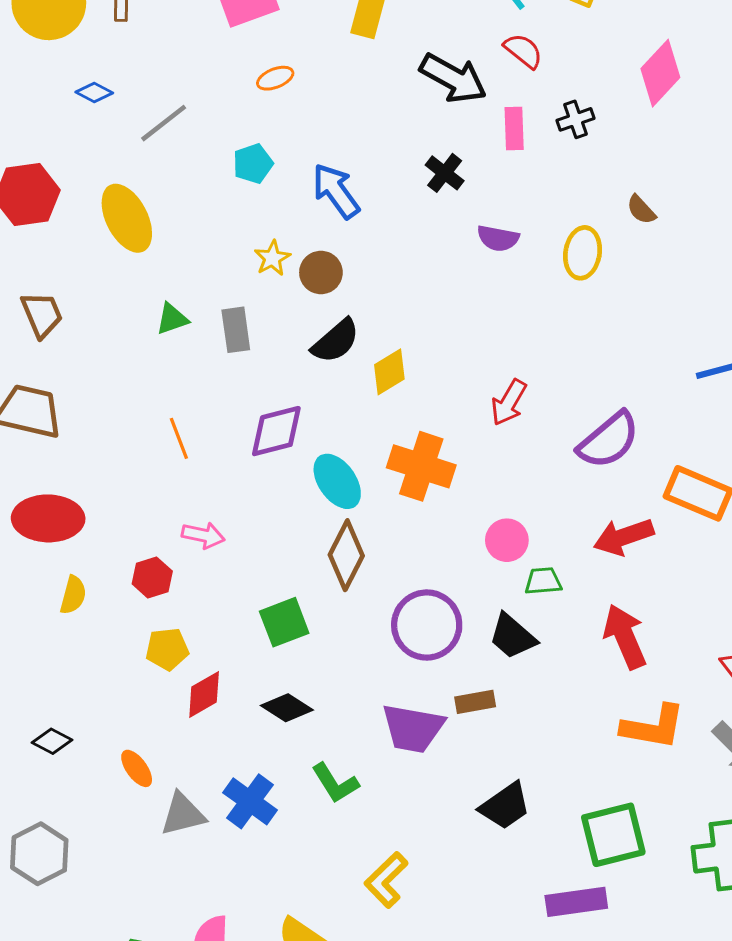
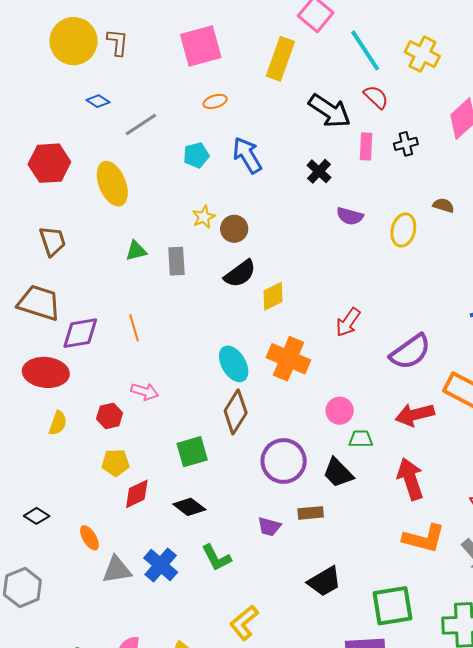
blue arrow: (336, 191) -> (247, 155), moved
brown semicircle: (641, 210) -> (443, 205), turned 145
purple diamond: (276, 431) -> (80, 333), moved
purple trapezoid: (413, 728) -> (269, 527), size x0.6

